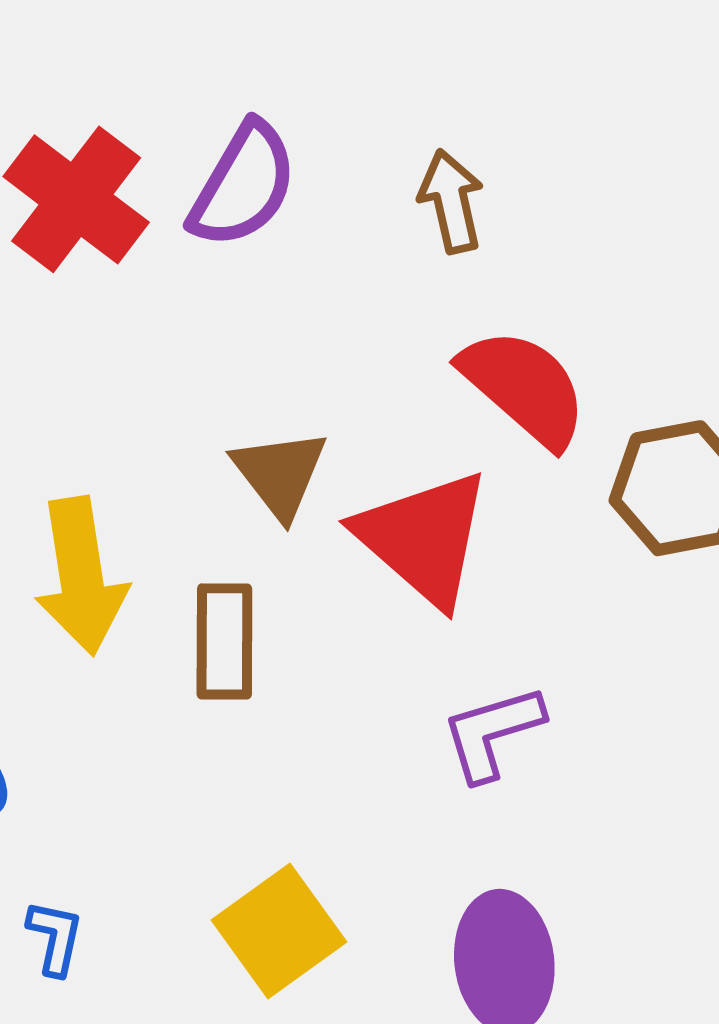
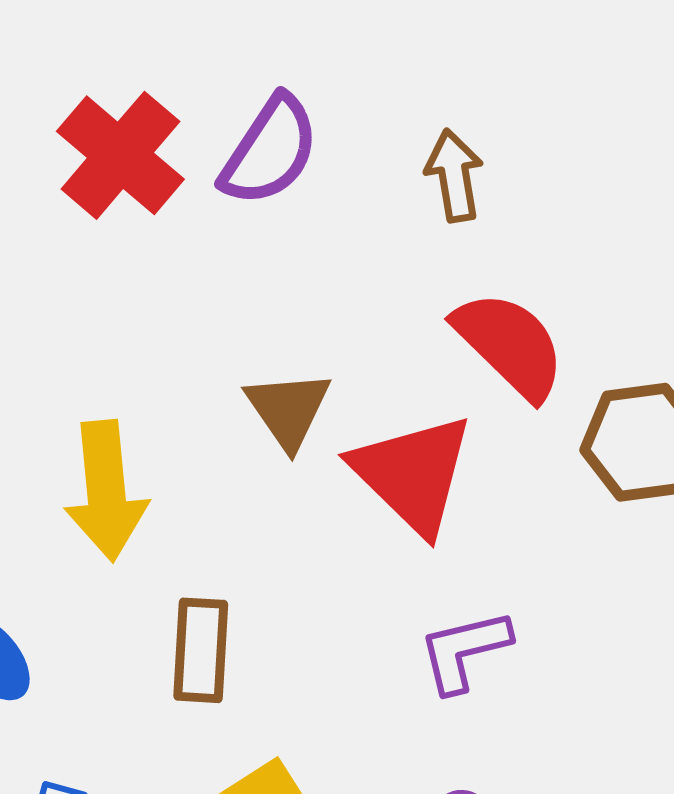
brown rectangle: (224, 641) -> (201, 650), moved

